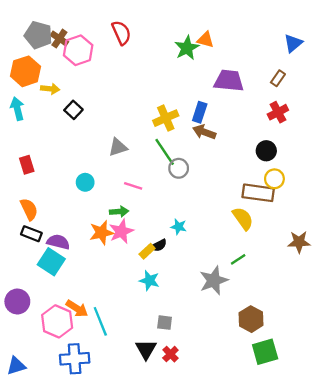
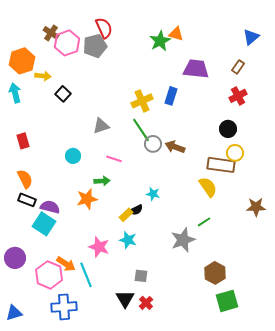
gray pentagon: (38, 35) -> (95, 46), moved, turned -30
brown arrow: (204, 132) -> (175, 147), moved
pink star: (121, 231) -> (99, 247), moved, turned -30

